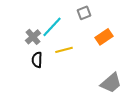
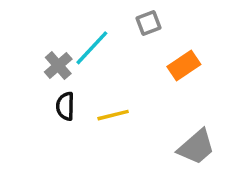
yellow line: (64, 50) -> (113, 115), moved

